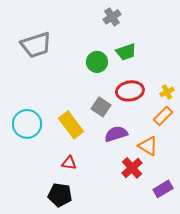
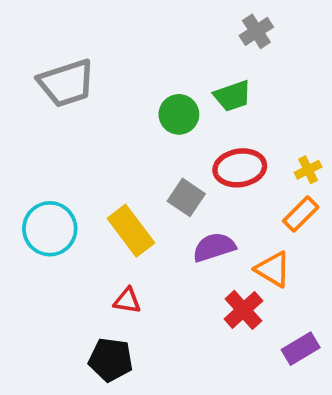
gray cross: (112, 17) -> (256, 31), moved

